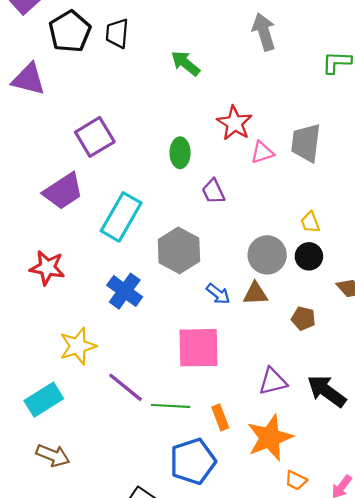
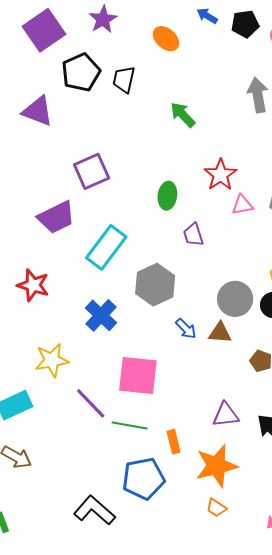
pink square: (199, 348) -> (138, 376), moved
orange trapezoid: (296, 480) -> (216, 508), moved

